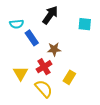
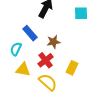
cyan semicircle: (17, 24) -> (16, 49), moved, turned 128
yellow triangle: (21, 73) -> (23, 70), turned -42

